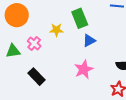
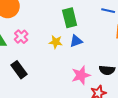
yellow star: (56, 30) -> (56, 42), moved
pink star: (84, 69) -> (81, 75), moved

